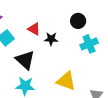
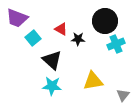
black circle: (78, 21) -> (105, 21), size x1.6
yellow triangle: (66, 81) -> (93, 81), turned -30

